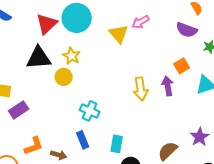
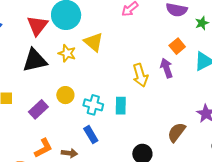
yellow triangle: (119, 34) -> (94, 42), moved
yellow circle: (64, 77) -> (65, 95), moved
purple rectangle: (19, 110) -> (38, 109), moved
cyan rectangle: (117, 144) -> (121, 106), moved

